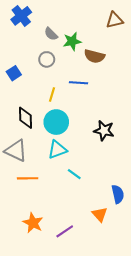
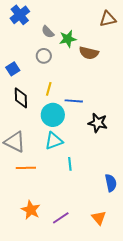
blue line: (79, 83) -> (74, 101), moved
black diamond: (25, 118) -> (21, 98), moved
cyan line: (74, 174) -> (70, 164), turned 48
orange triangle: (100, 214) -> (99, 218), moved

